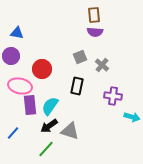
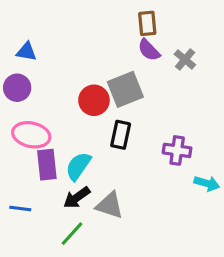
purple semicircle: (95, 32) -> (149, 50), turned 42
gray square: (80, 57) -> (125, 89), size x1.6
gray cross: (102, 65) -> (185, 59), moved
red circle: (42, 69) -> (94, 100), moved
blue line: (13, 133) -> (20, 208), turned 56

